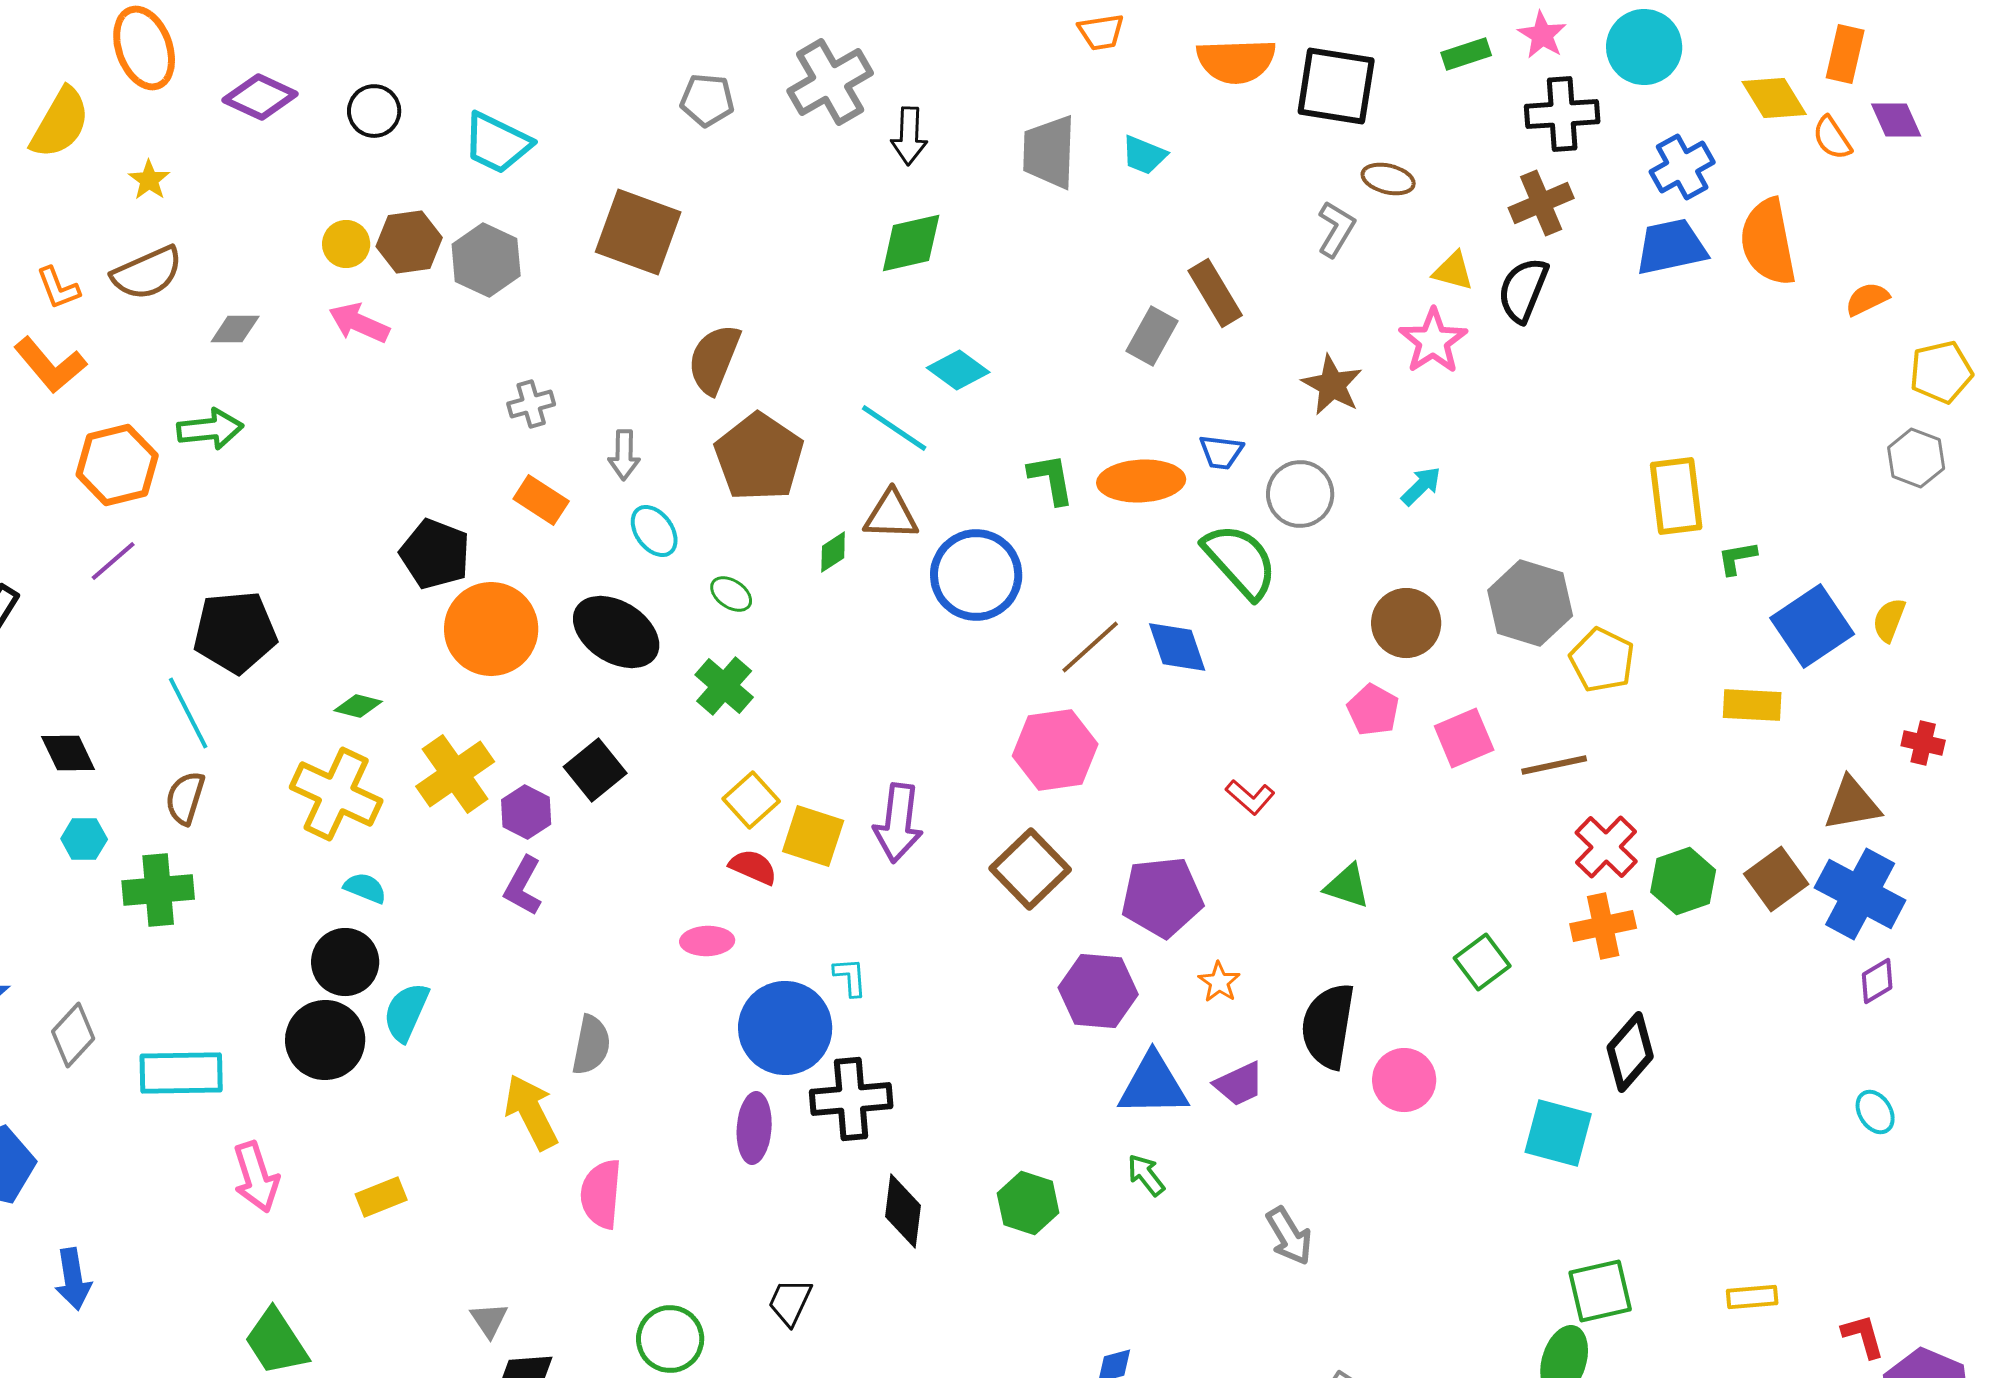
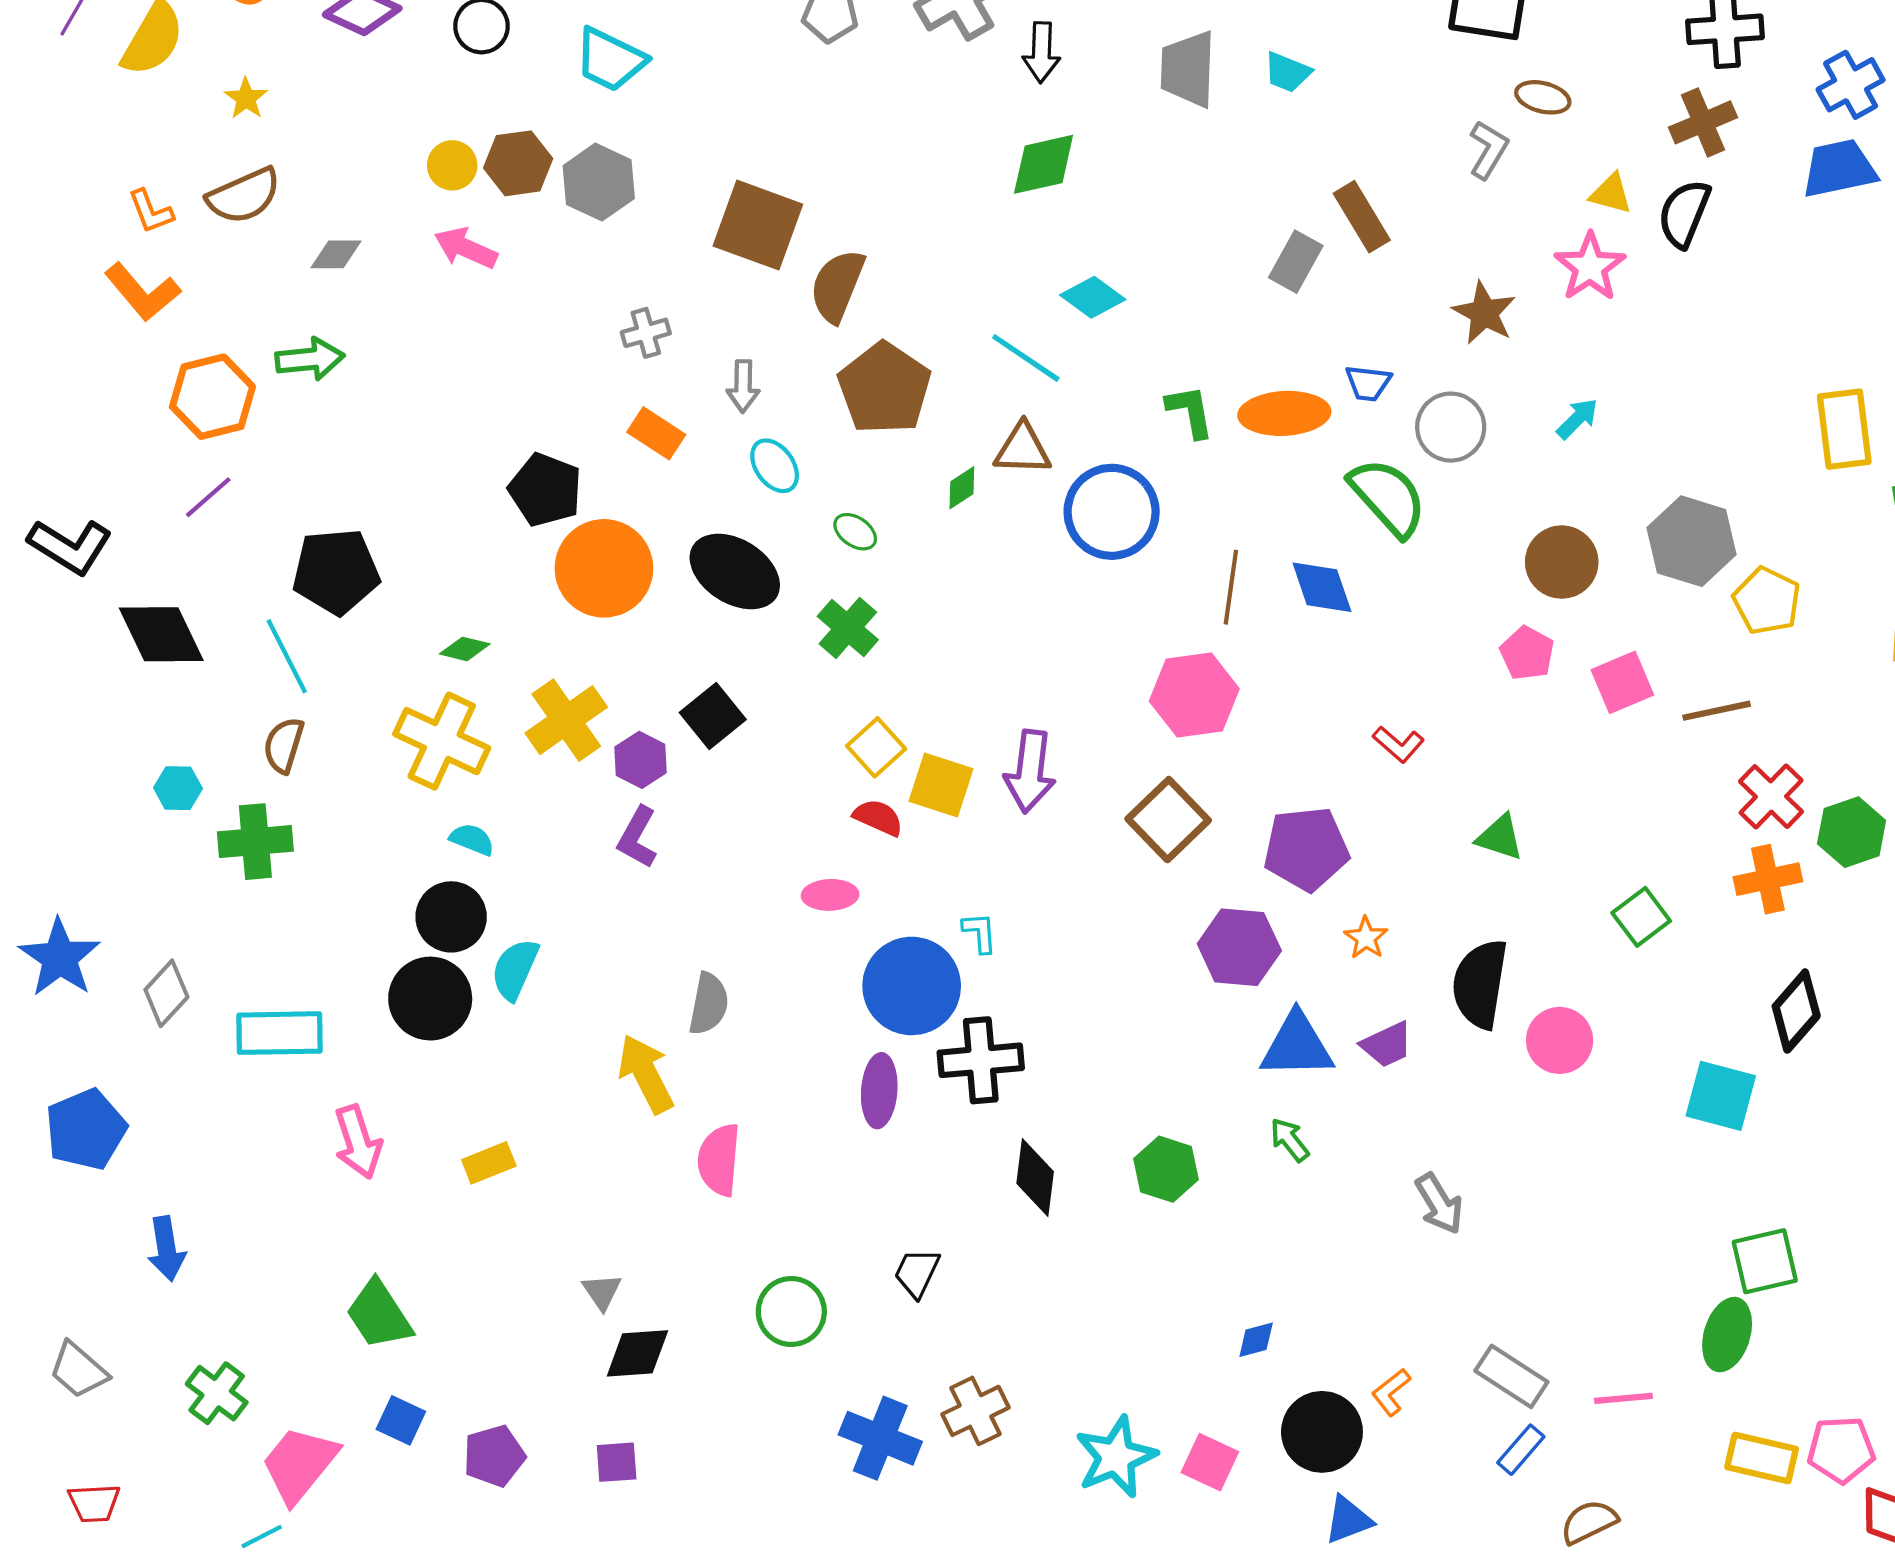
brown square: (638, 232) -> (758, 225), moved
brown line: (1090, 647) -> (1231, 587), turned -40
black diamond: (68, 753) -> (161, 634), moved, size x1.5

